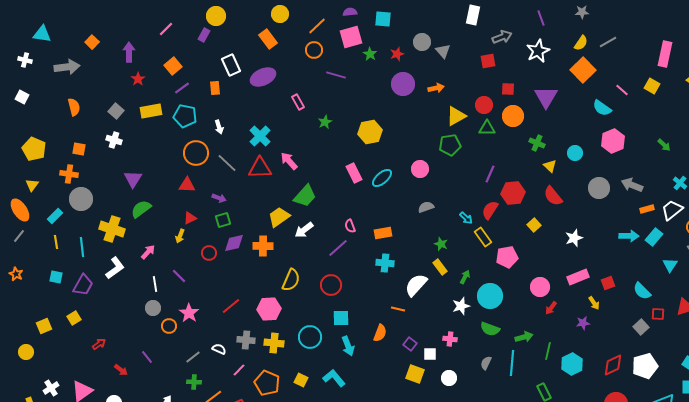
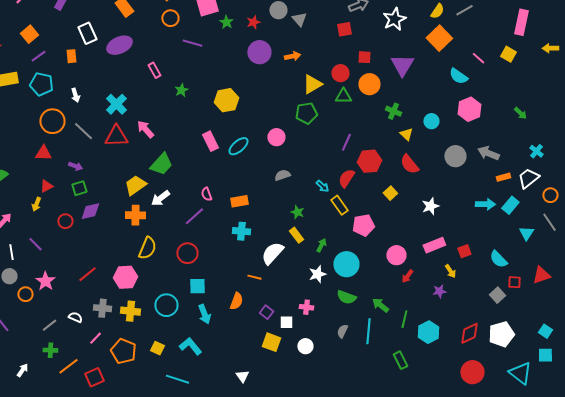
orange cross: (263, 246) -> (135, 215), moved
green arrow: (524, 337) -> (380, 305), turned -126

